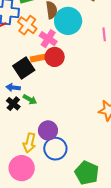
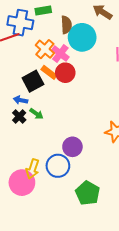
orange cross: (27, 25) -> (45, 49), moved
orange rectangle: (39, 58) -> (49, 72), turned 42
purple circle: (48, 130) -> (72, 147), moved
yellow arrow: (29, 143) -> (33, 169), moved

